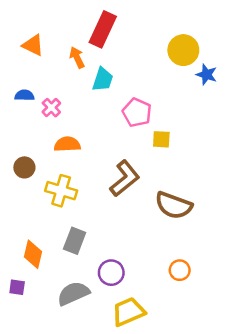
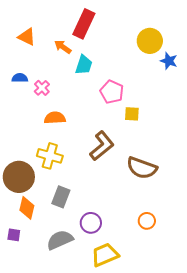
orange arrow: (77, 57) -> (63, 47), turned -30
brown circle: (24, 167) -> (19, 177), moved, size x1.8

